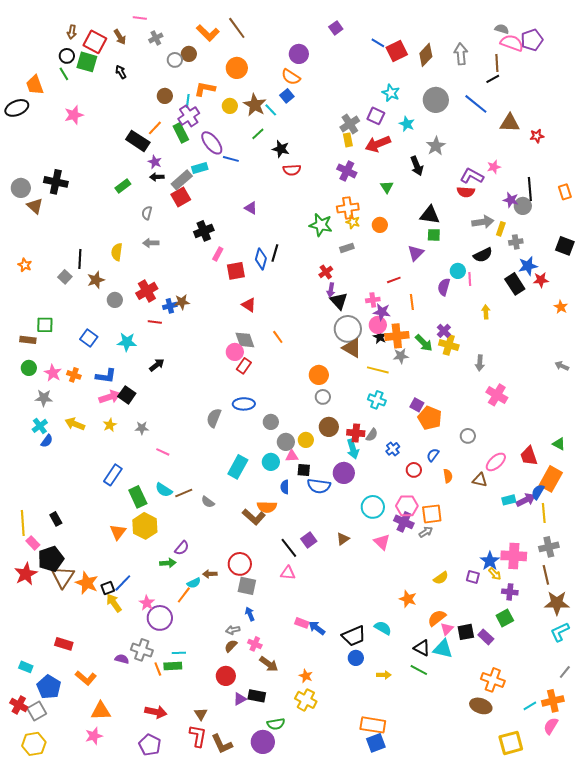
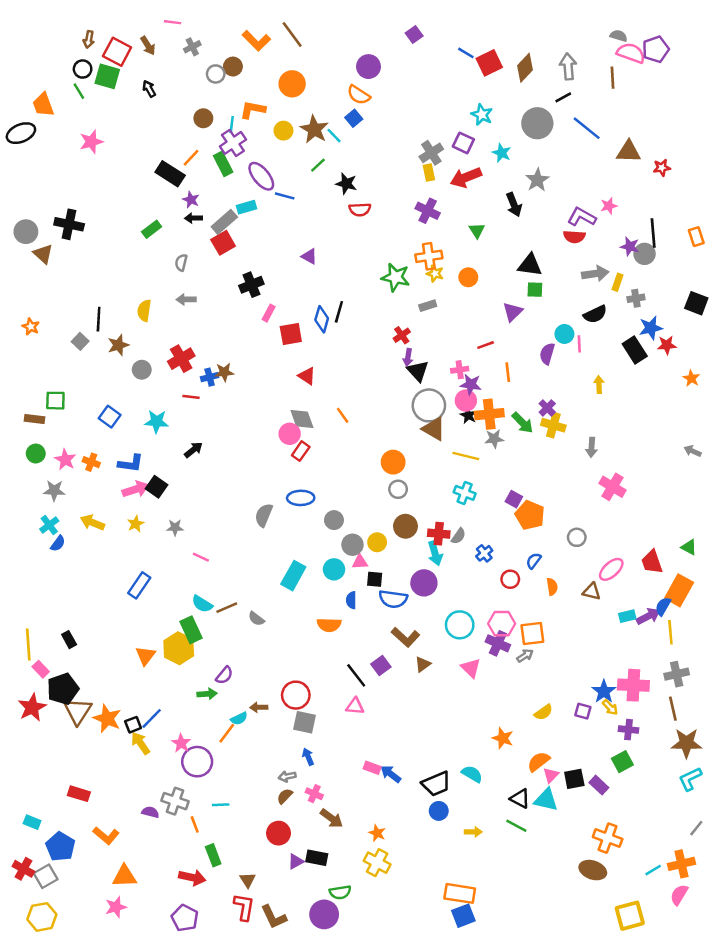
black line: (493, 79) -> (563, 97), moved
green rectangle: (138, 497) -> (191, 630), moved
brown L-shape: (254, 517) -> (405, 637), moved
green rectangle: (173, 666) -> (213, 855), moved, turned 72

